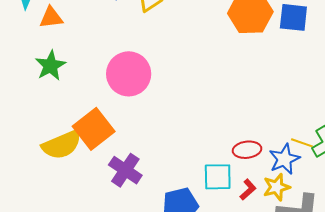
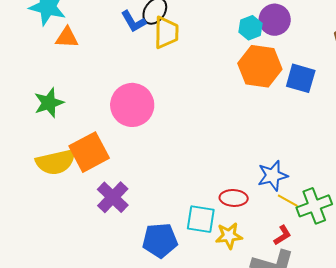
green star: (50, 66) -> (49, 103), moved
blue star: (284, 159) -> (273, 176), moved
yellow star: (277, 187) -> (229, 236), moved
red L-shape: (248, 190) -> (282, 235), moved

